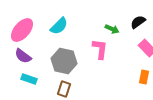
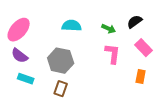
cyan semicircle: (59, 26) -> (72, 26), moved, turned -132
pink L-shape: (100, 49) -> (113, 54), moved

